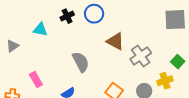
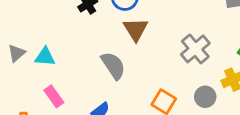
cyan triangle: (40, 29) -> (45, 57), moved
brown triangle: (115, 41) -> (136, 29), moved, turned 36

